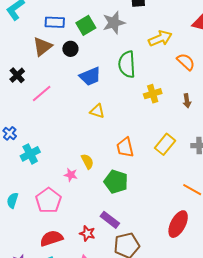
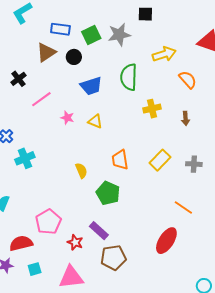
pink star: (71, 175) -> (67, 118), moved
pink pentagon: (48, 200) -> (48, 222), moved
red semicircle: (51, 238) -> (21, 243), moved

